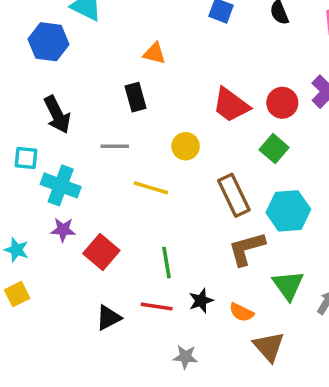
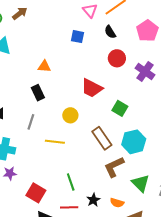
red circle: (282, 103) -> (117, 58), moved
gray line: (115, 146) -> (31, 122), turned -63
red square: (101, 252) -> (36, 193), moved

